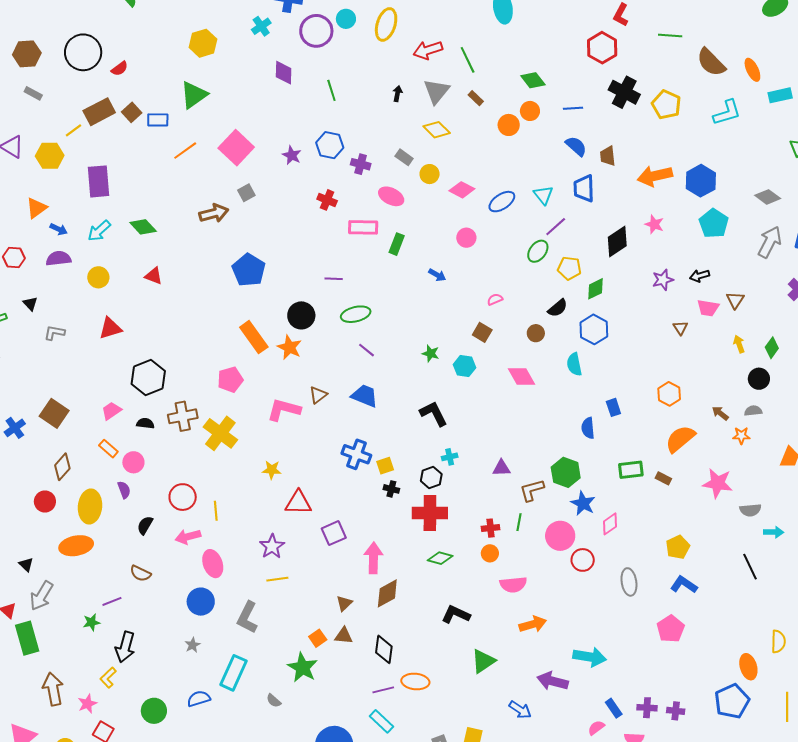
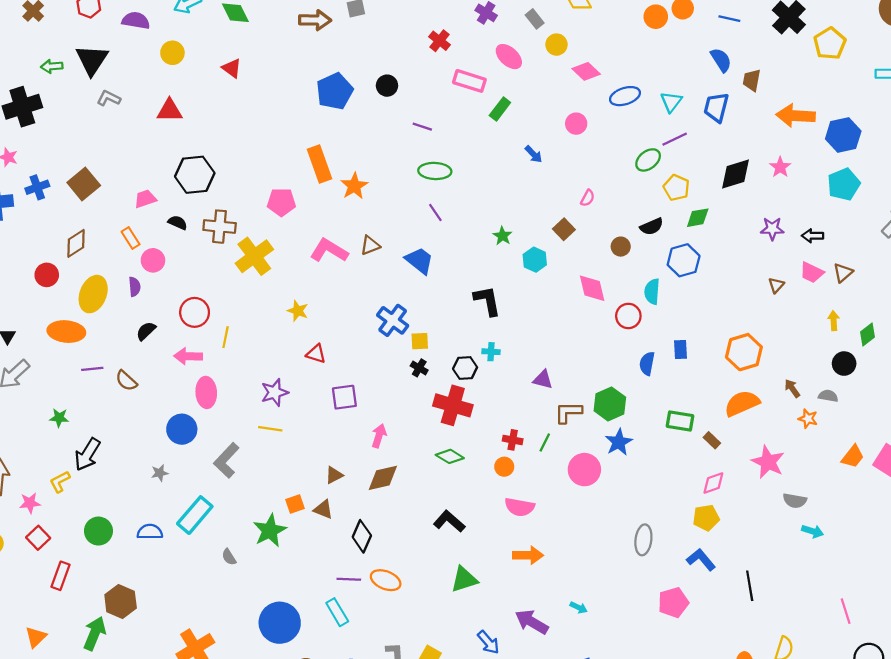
pink semicircle: (495, 299) -> (588, 198), turned 126
black triangle: (30, 304) -> (92, 60), size x2.0
black circle: (301, 315) -> (387, 86), moved, size x0.7
orange hexagon: (669, 394) -> (744, 352), size x1.4
red triangle: (298, 503) -> (316, 354), size x0.7
pink diamond: (610, 524) -> (713, 483), moved
pink arrow: (373, 558) -> (379, 436), size x0.7
red circle: (583, 560) -> (628, 316), moved
black line: (750, 567) -> (750, 586), moved
purple line: (112, 601) -> (92, 369), moved
cyan arrow: (590, 657) -> (579, 608), size x0.5

